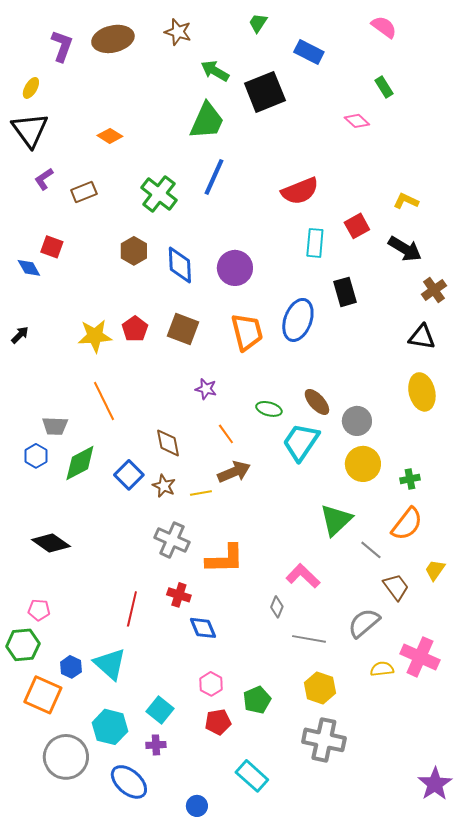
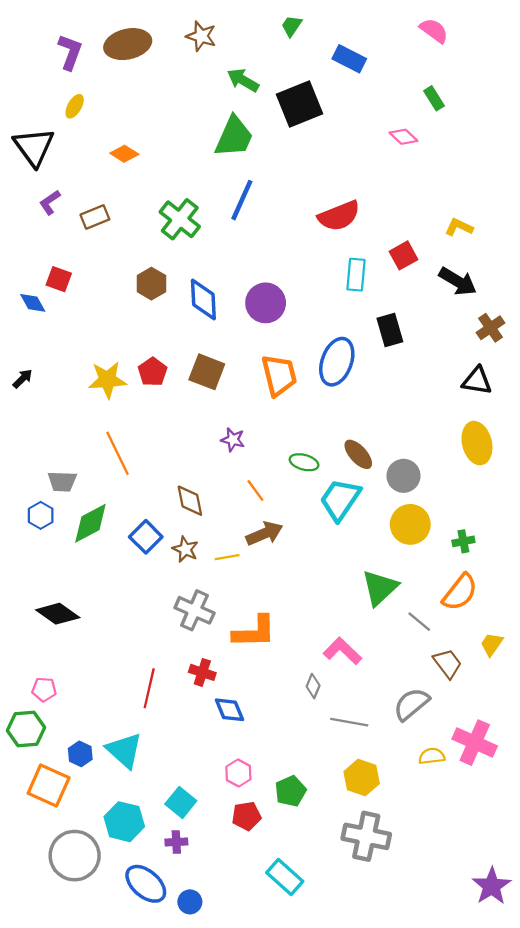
yellow ellipse: (31, 88) -> (75, 106), moved
blue circle: (197, 806) -> (190, 902), moved

